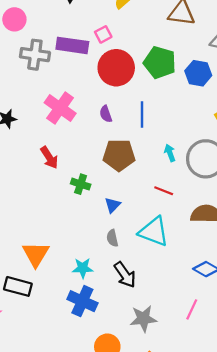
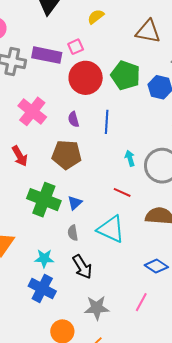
brown pentagon: (119, 155) -> (67, 155), moved
green cross: (81, 184) -> (44, 200), moved, size x1.8

